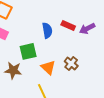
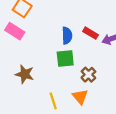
green square: (28, 51) -> (65, 58), moved
orange triangle: (48, 67) -> (80, 97), moved

